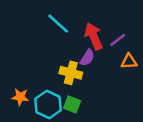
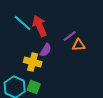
red arrow: (94, 36) -> (40, 26), moved
orange triangle: (129, 61) -> (79, 45), moved

